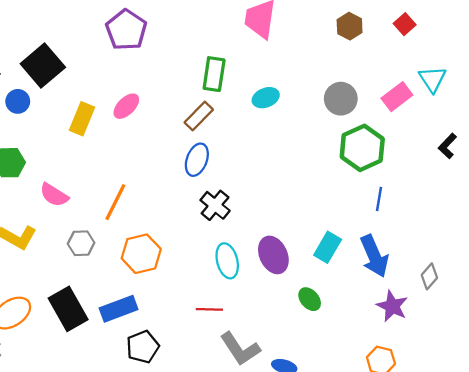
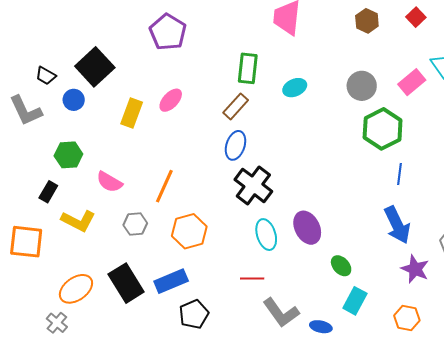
black cross: (215, 205) -> (253, 185), size x1.4
cyan rectangle: (328, 247) -> (355, 301), moved

